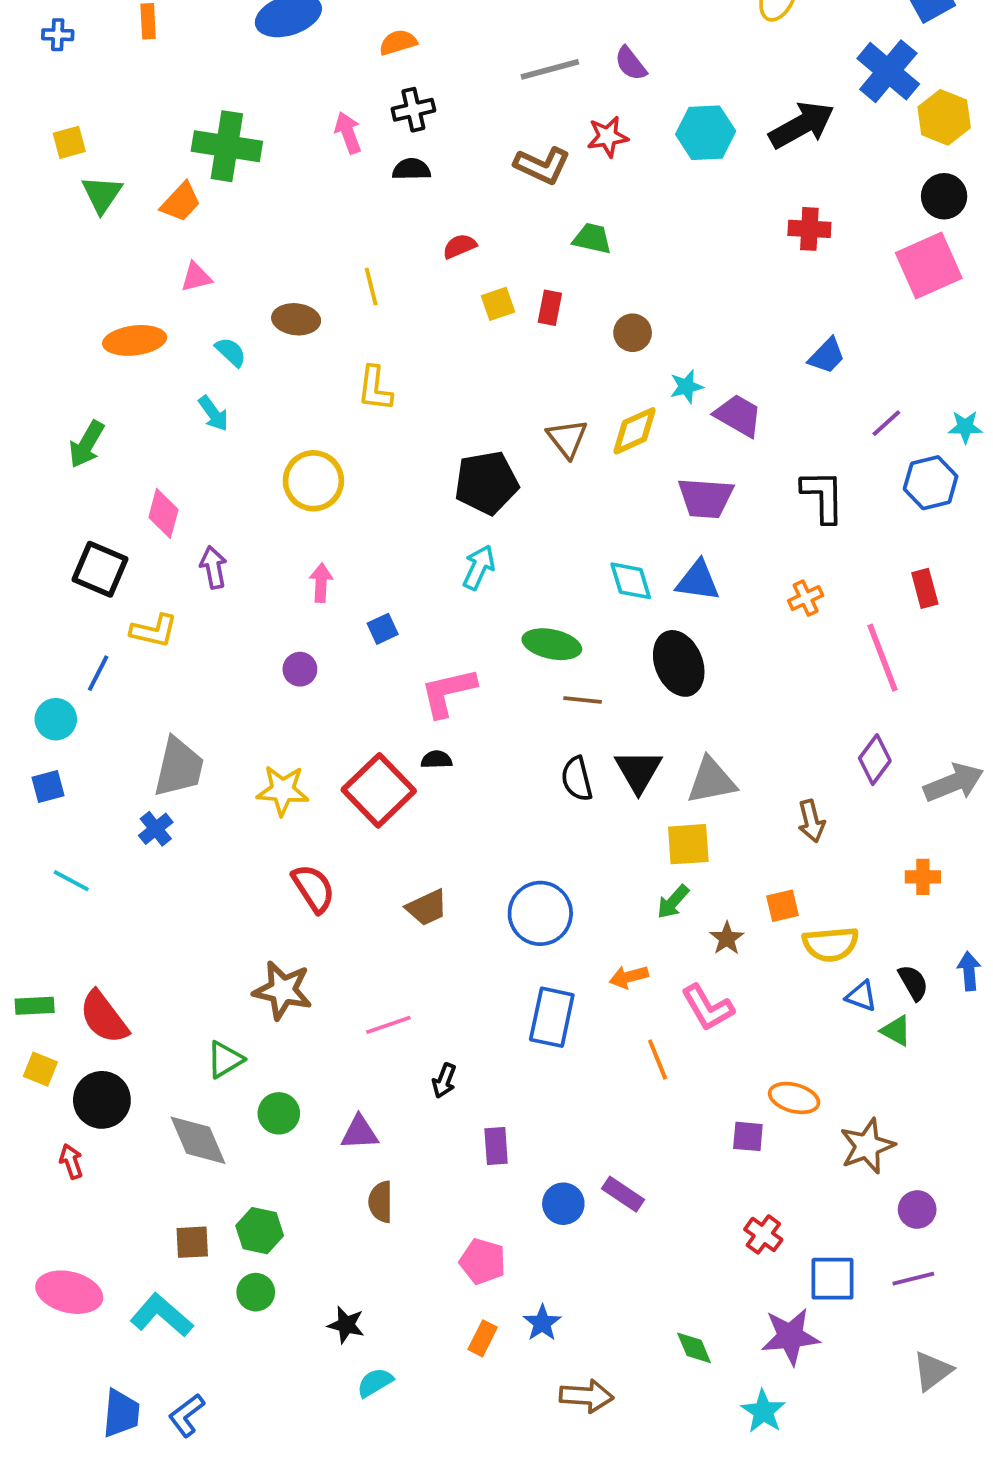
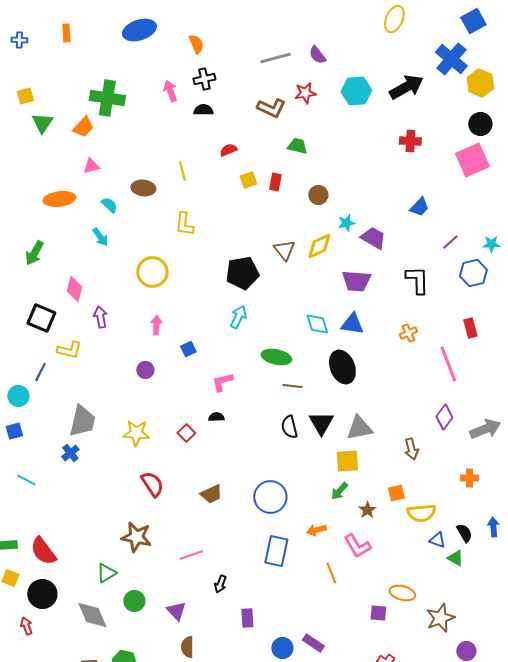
orange semicircle: (398, 42) -> (196, 44), turned 84
pink L-shape: (448, 692) -> (222, 382), size x0.7
red square: (379, 790) -> (186, 433), size x0.5
purple triangle: (360, 1133) -> (176, 611), turned 50

